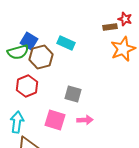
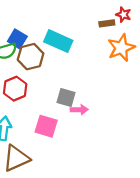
cyan rectangle: (66, 43) -> (58, 41), size x1.4
pink arrow: (85, 120) -> (79, 110), moved

